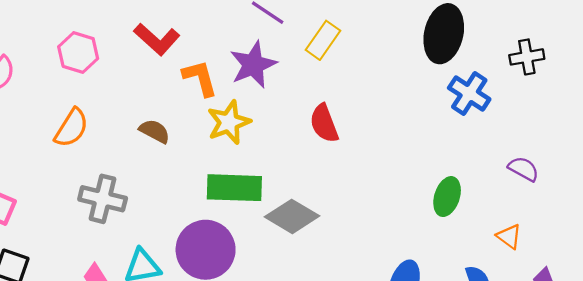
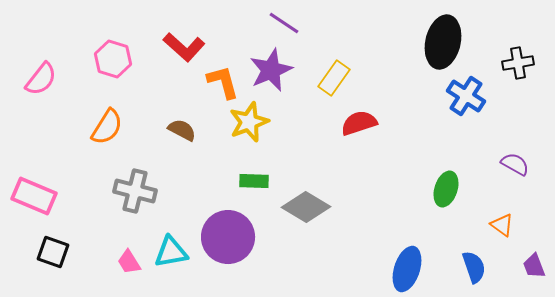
yellow rectangle: (323, 40) -> (334, 78), moved
red semicircle: (324, 123) -> (359, 123), moved, turned 93
green rectangle: (234, 188) -> (254, 181), size x0.6

